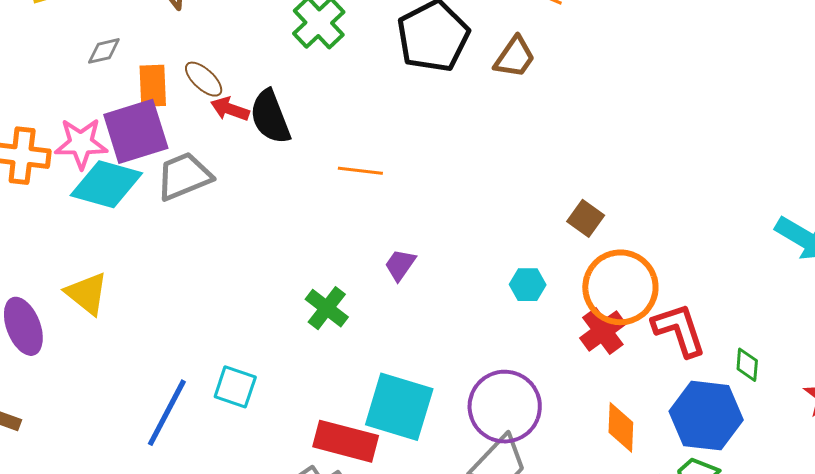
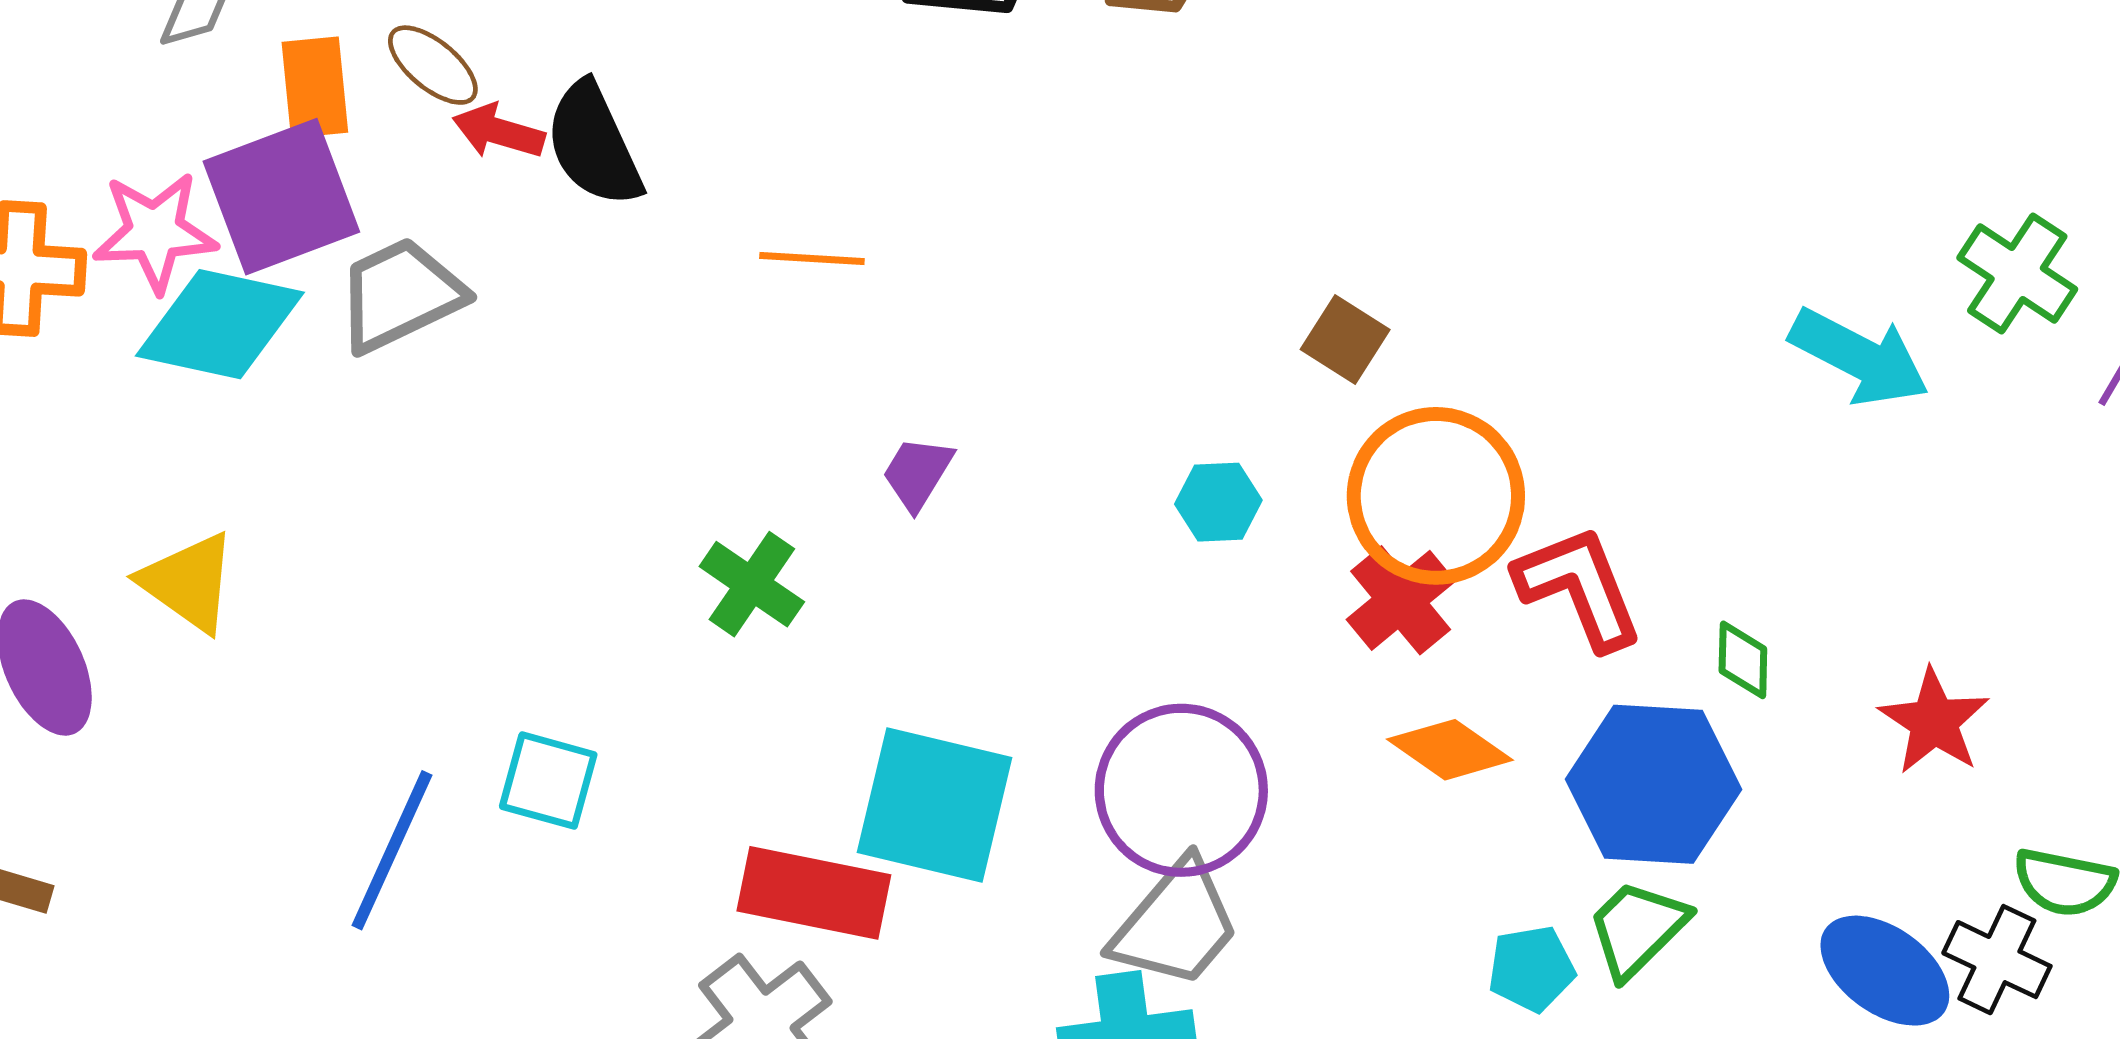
orange diamond: (621, 427) -> (1450, 750), moved, turned -54

